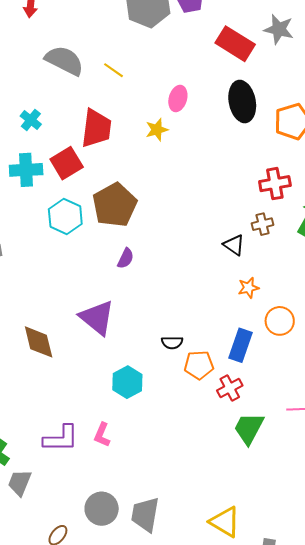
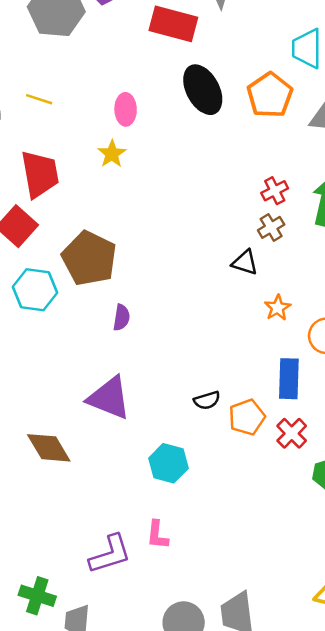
red cross: (275, 184) -> (275, 191), moved, size x0.7

